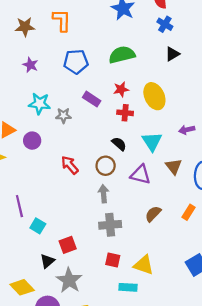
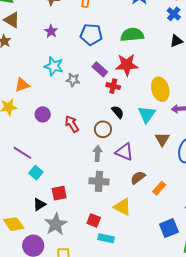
red star: (121, 89) -> (127, 65), size x1.6
yellow ellipse: (154, 96) -> (160, 89), moved
red cross: (125, 113) -> (113, 86), moved
purple circle: (32, 141) -> (43, 114), moved
purple triangle: (140, 175) -> (124, 152), moved
purple line: (19, 206) -> (22, 153), turned -54
orange rectangle: (189, 212) -> (159, 188), moved
red square: (113, 260) -> (94, 220), moved
yellow triangle: (144, 265) -> (122, 207), moved

